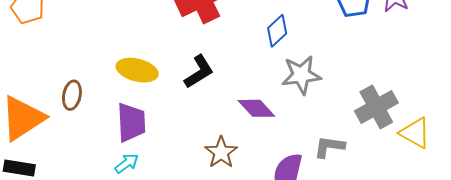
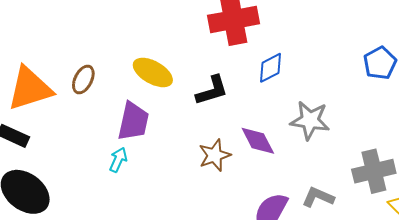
blue diamond: (277, 31) -> (270, 68), moved
brown star: (221, 152) -> (215, 155), moved
cyan arrow: (127, 163) -> (118, 160), turned -45

